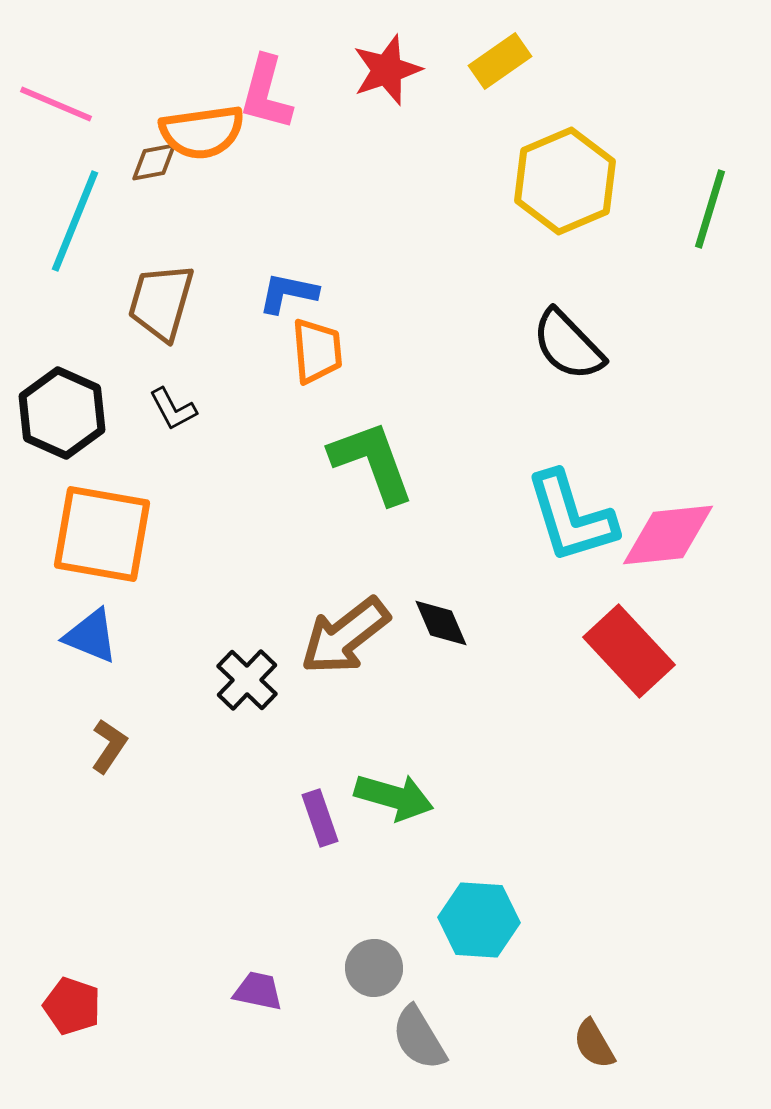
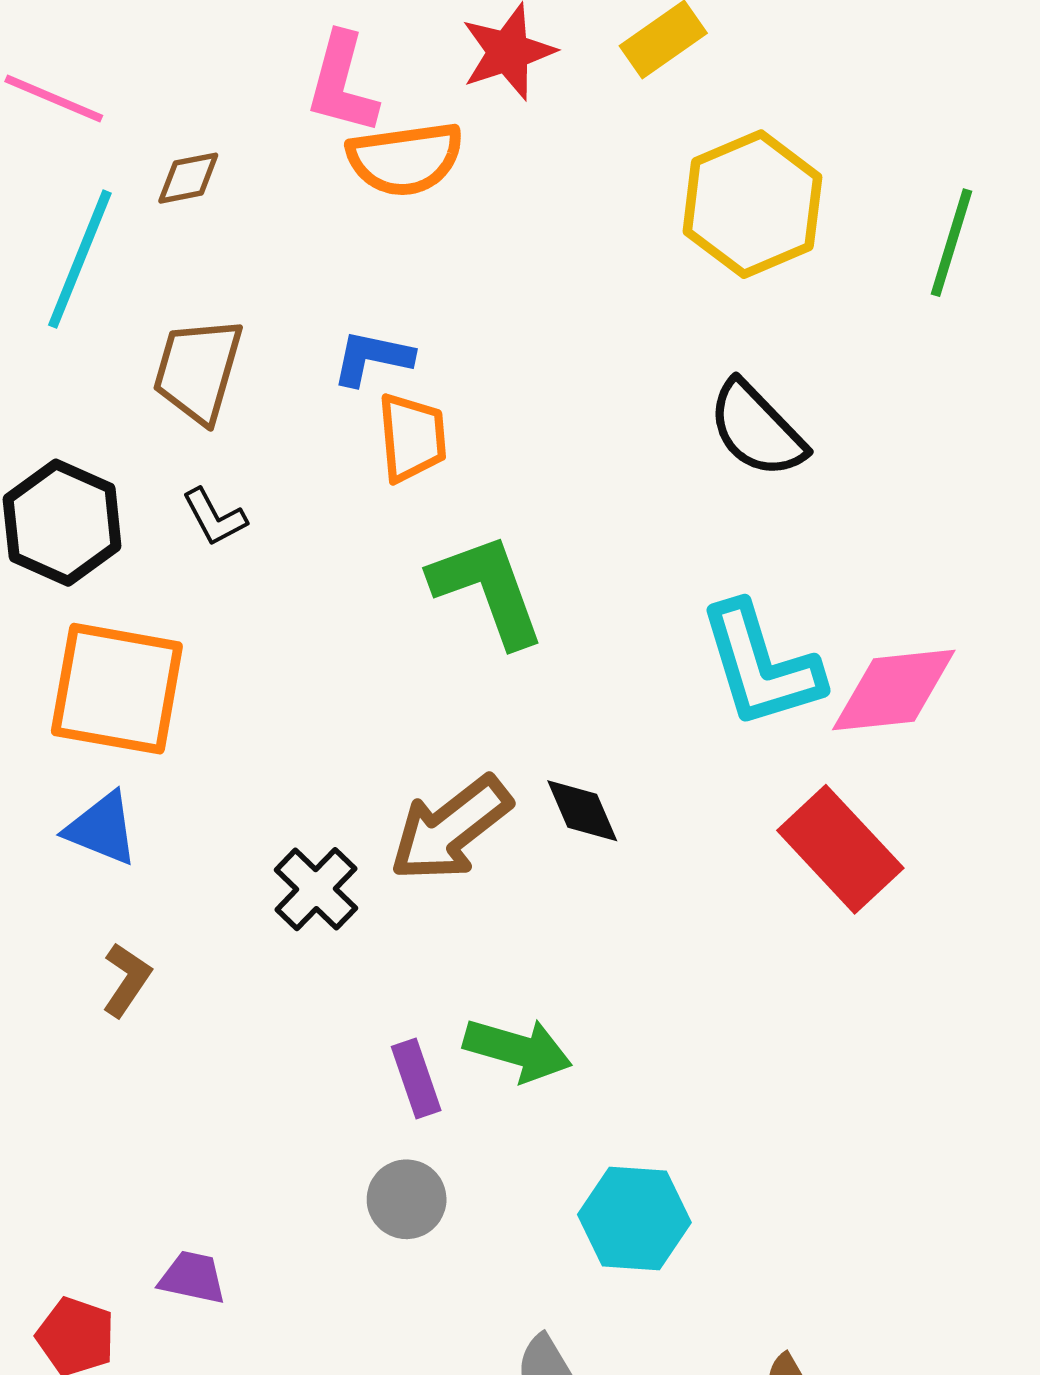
orange semicircle: (202, 132) -> (405, 159), moved
gray circle: (374, 968) -> (407, 1199), moved
purple trapezoid: (258, 991) -> (192, 1278), moved

